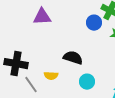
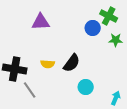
black semicircle: (73, 58) -> (72, 63), turned 108
yellow semicircle: (51, 76) -> (48, 64), moved

